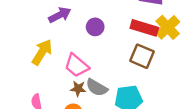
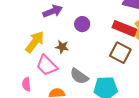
pink trapezoid: (76, 65) -> (47, 65), moved
brown star: (78, 89) -> (62, 47), moved

